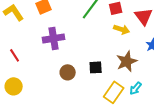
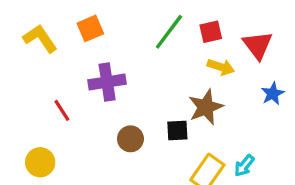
red line: (15, 55) -> (62, 110), moved
brown star: (127, 61) -> (206, 107), moved

